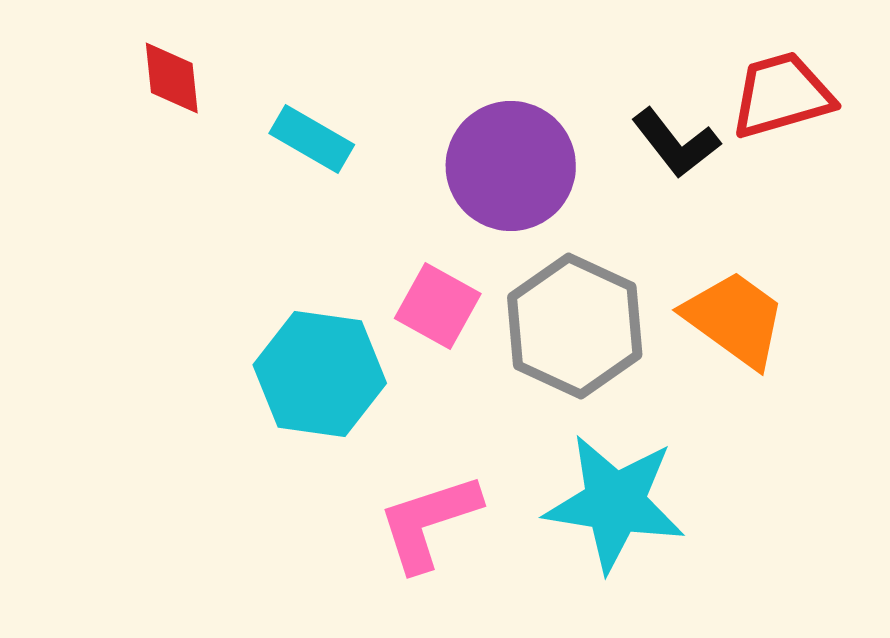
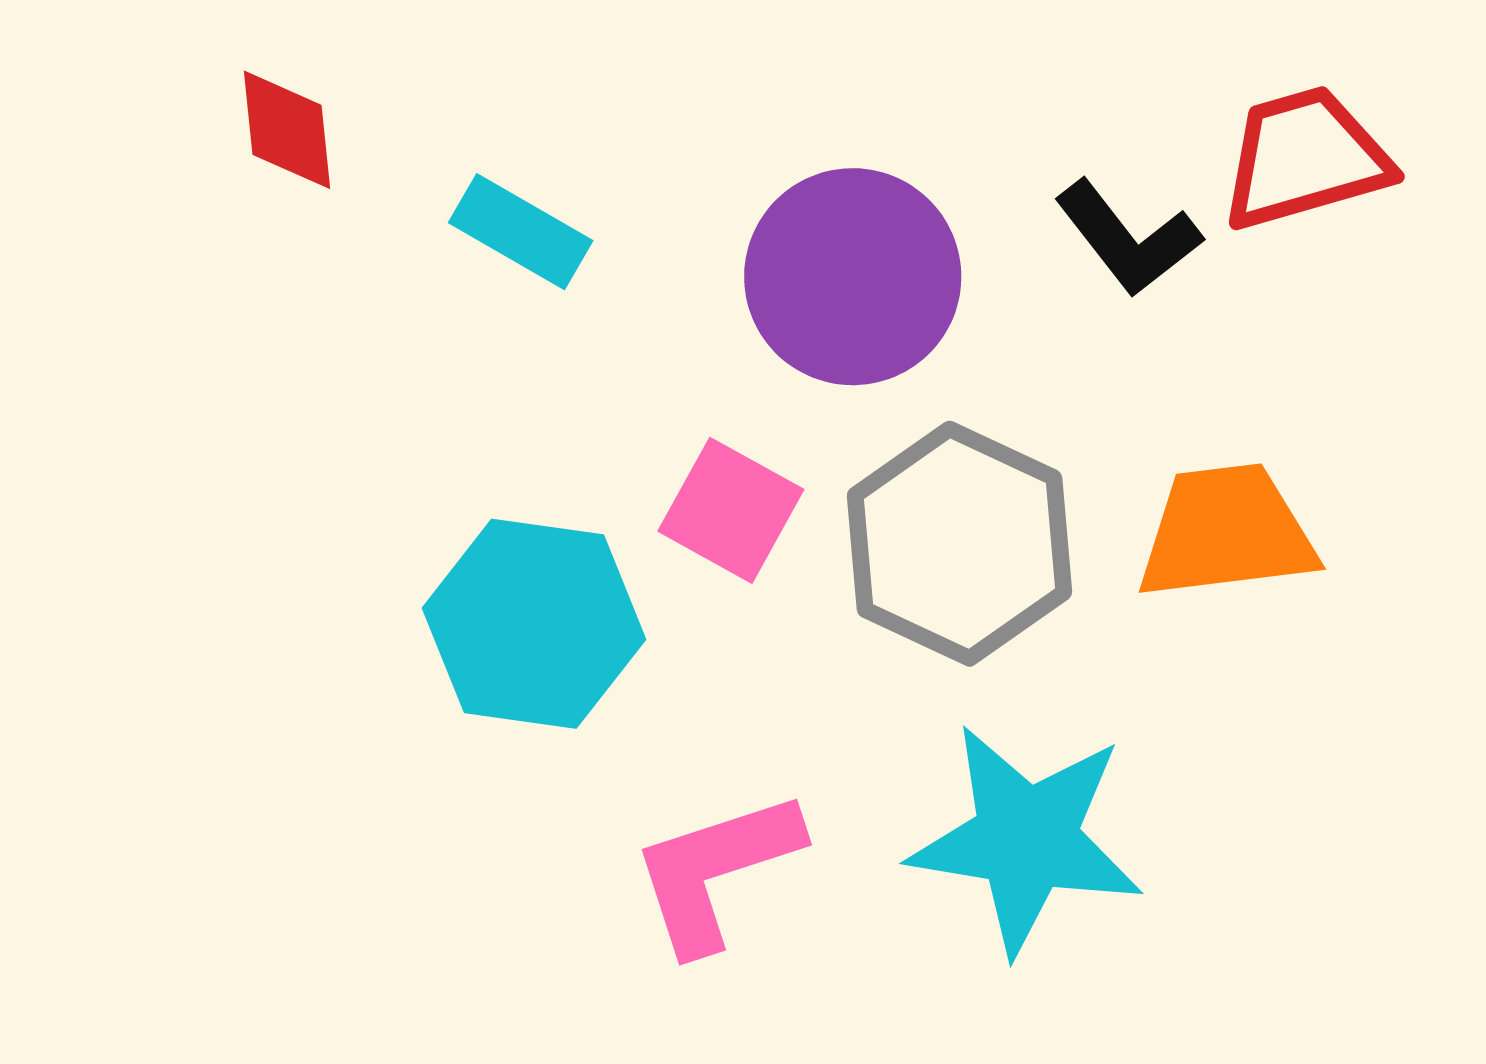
orange trapezoid: (735, 319) -> (1226, 532), turned -43

